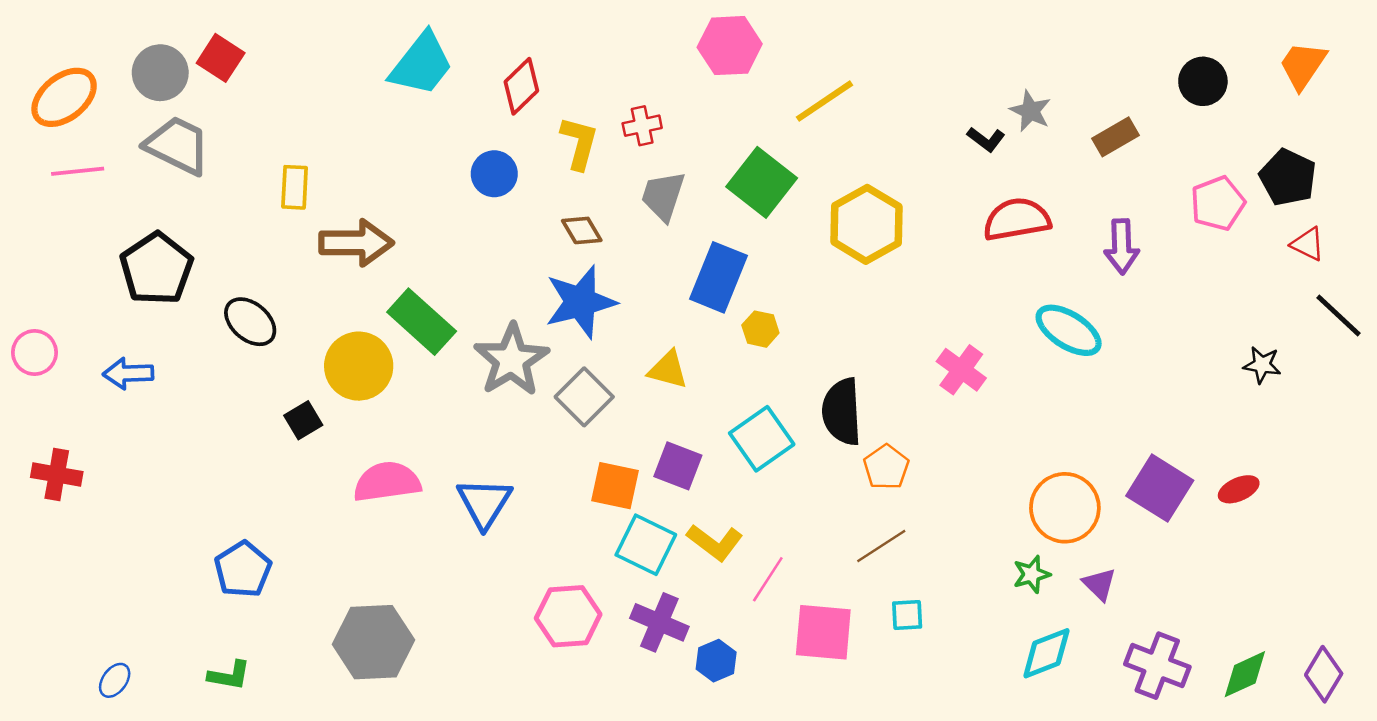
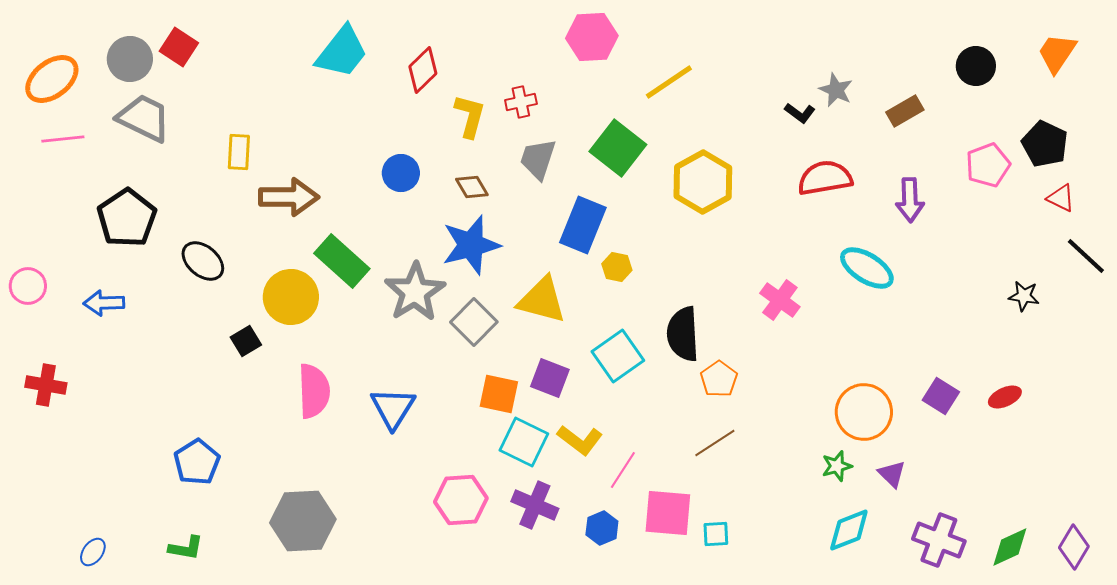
blue circle: (494, 174) -> (401, 173), moved
yellow triangle: (668, 370) -> (542, 300), size x1.5
pink semicircle: (387, 482) -> (314, 391), turned 96
purple square: (1160, 488) -> (941, 396), size x0.7
cyan square: (907, 615) -> (716, 534), moved
blue hexagon: (716, 661) -> (602, 528), moved

